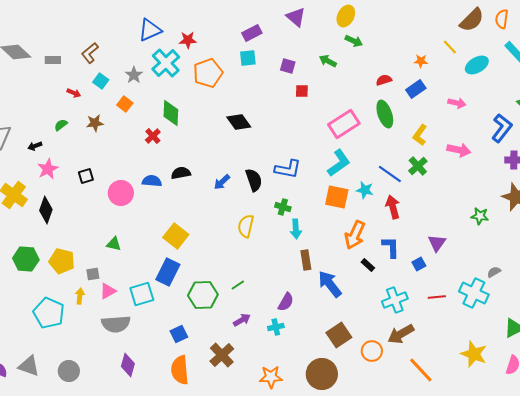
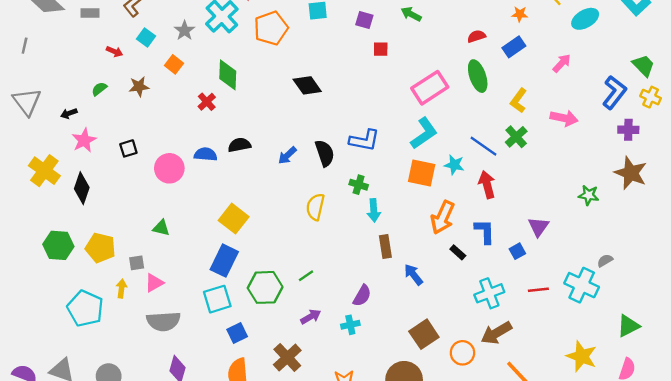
pink arrow: (457, 103) -> (562, 63), turned -60
blue arrow: (330, 284) -> (413, 275), size x0.7
cyan square: (142, 294) -> (217, 299), moved

